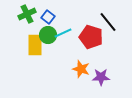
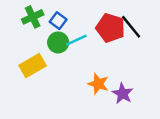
red pentagon: (91, 37) -> (110, 28), moved
yellow rectangle: (35, 45) -> (33, 66), moved, turned 60
purple star: (101, 77) -> (123, 94), turned 30

